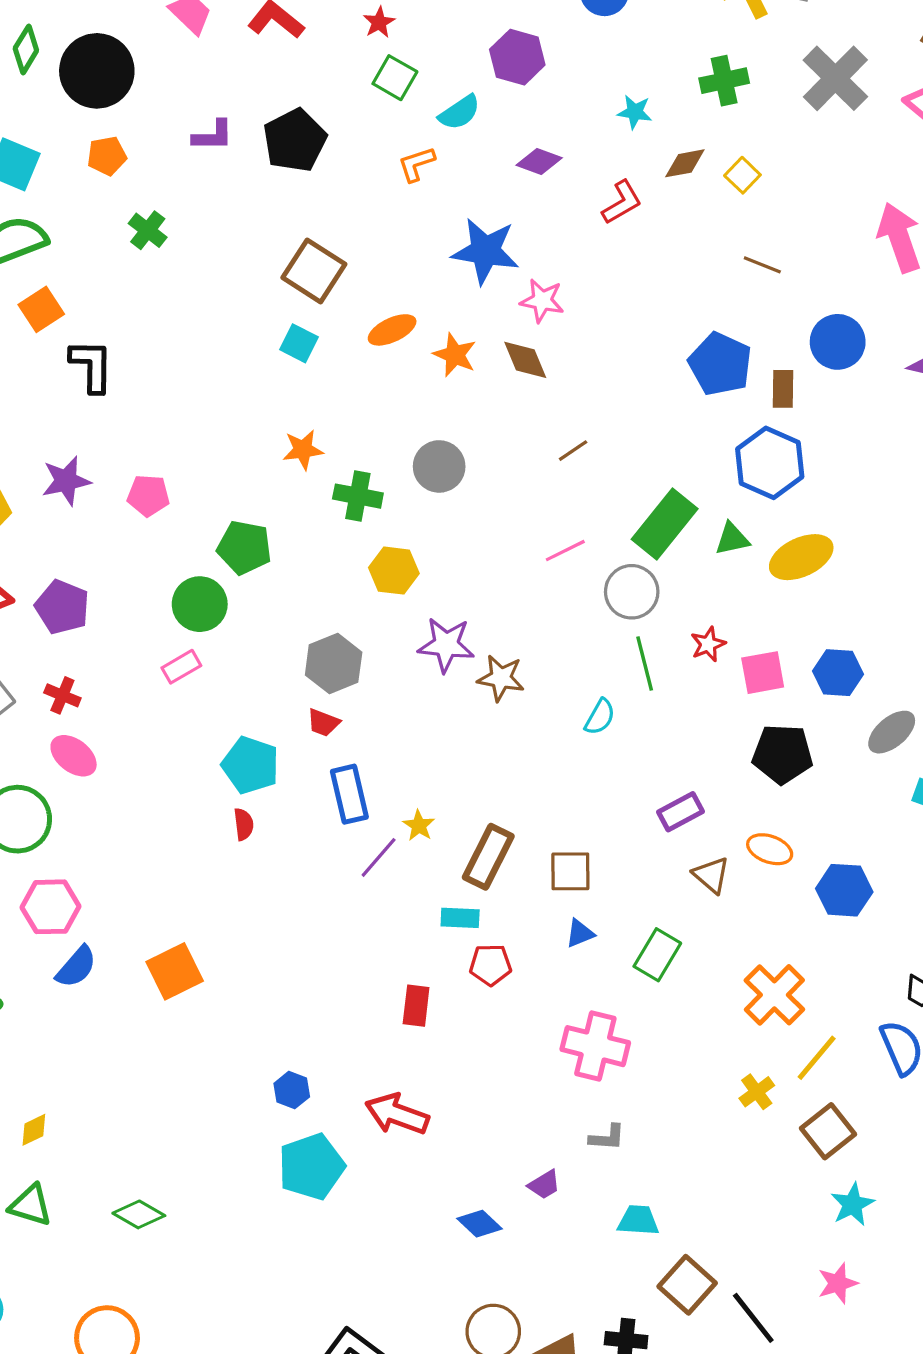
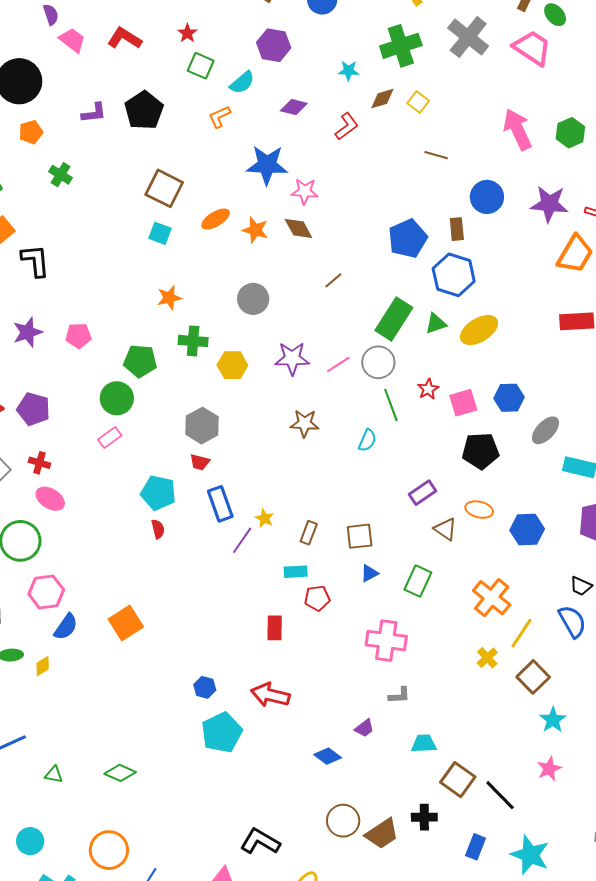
green cross: (724, 81) -> (401, 46), size x1.4
blue pentagon: (720, 364) -> (408, 238), moved, turned 30
green cross: (358, 496) -> (193, 341), moved
pink line: (565, 551) -> (338, 364), moved
purple star: (446, 645) -> (292, 358), moved
brown rectangle: (488, 857) -> (309, 533), size x0.6
yellow diamond: (34, 1130) -> (43, 666), moved
green triangle: (31, 1205) -> (54, 775), size x0.7

